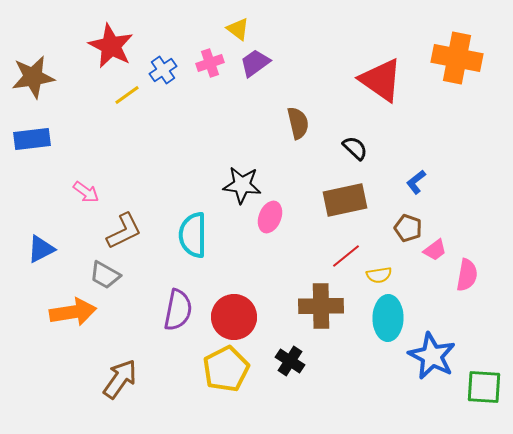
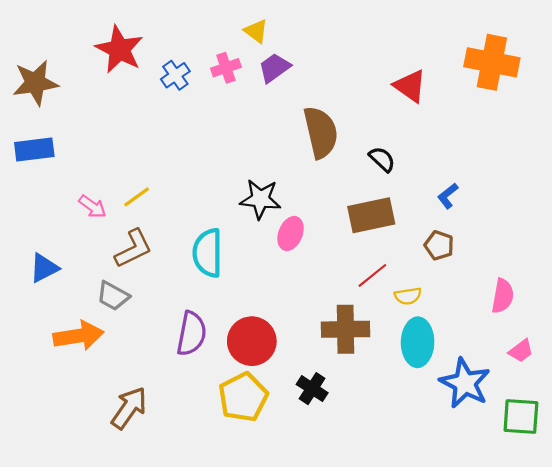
red triangle: (381, 80) -> (410, 86), size x0.7
yellow line: (127, 95) -> (137, 197), moved
brown semicircle: (298, 123) -> (321, 132), size x1.5
pink trapezoid: (435, 250) -> (521, 351), moved

